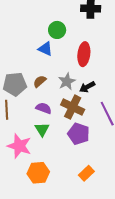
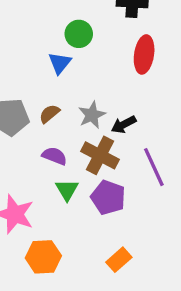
blue triangle: (45, 49) -> (60, 63), turned 42
red ellipse: (84, 54) -> (144, 54), moved
green triangle: (42, 129) -> (67, 190), moved

